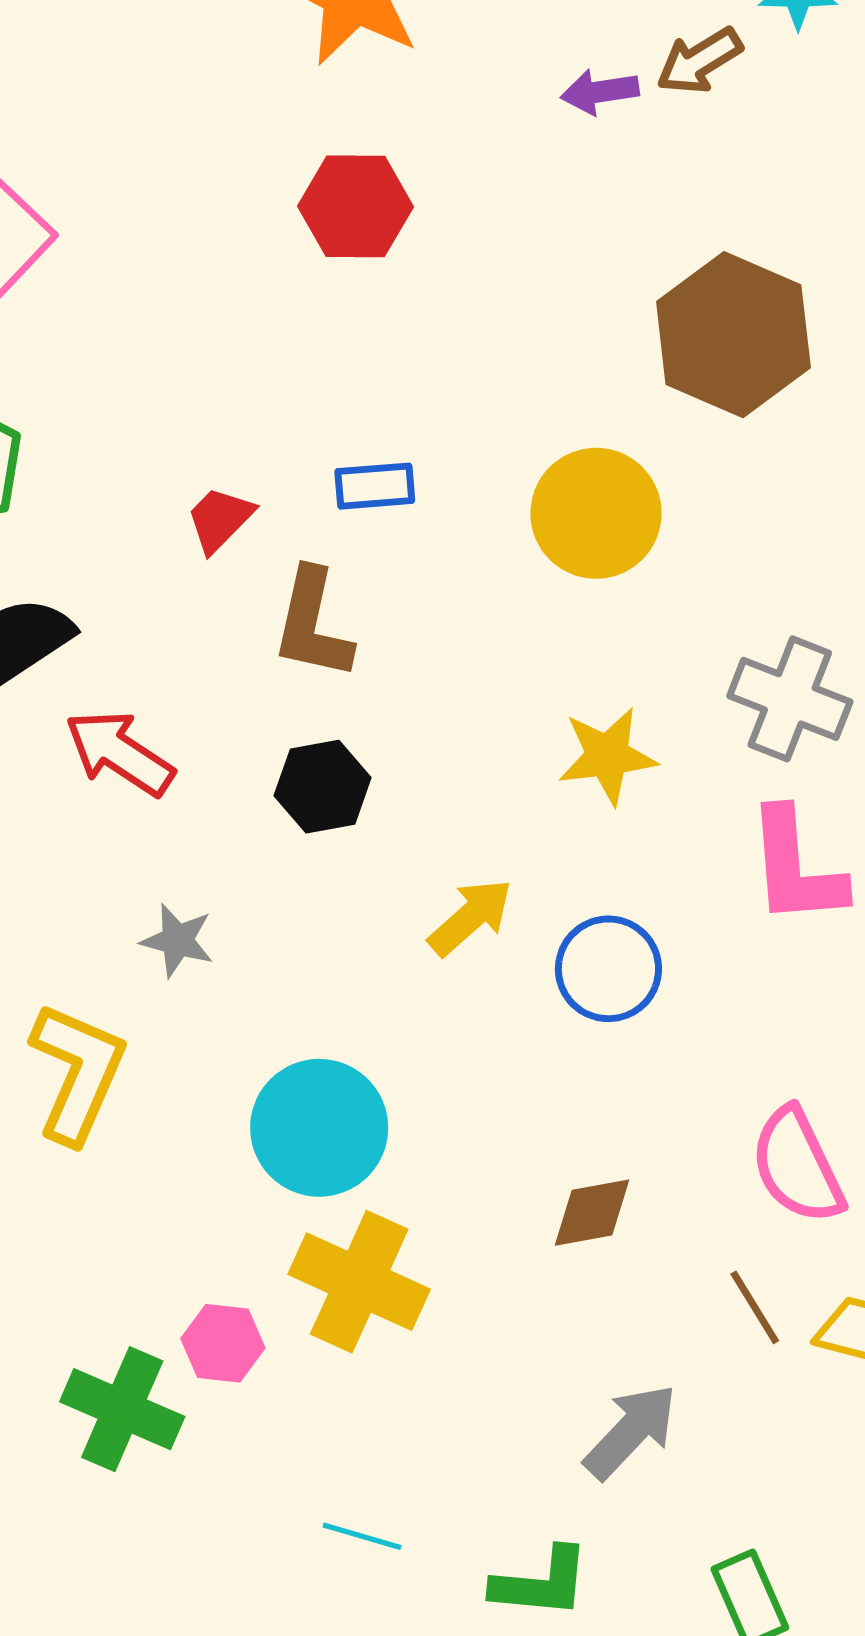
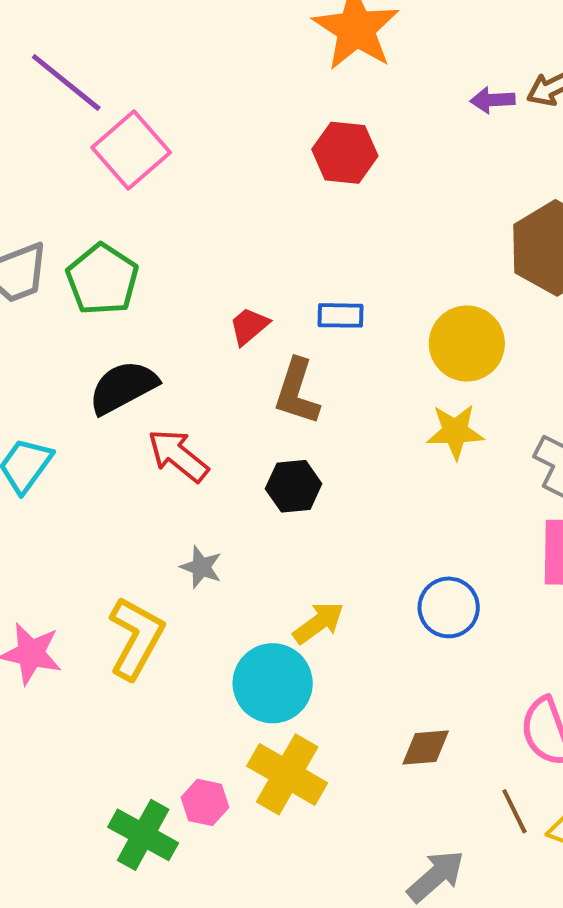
yellow star: (607, 756) -> (455, 432), moved
yellow arrow: (470, 917) -> (318, 623), moved

